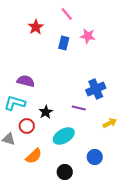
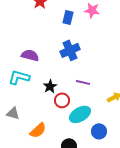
blue cross: (96, 89) -> (70, 50), moved
red circle: (27, 126) -> (62, 100), moved
cyan ellipse: (64, 136) -> (80, 114), moved

